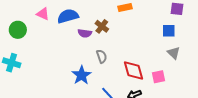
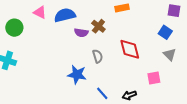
blue square: (169, 31) -> (165, 32), turned 32
red diamond: (134, 71) -> (130, 49), moved
blue star: (81, 75) -> (77, 75), turned -30

